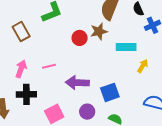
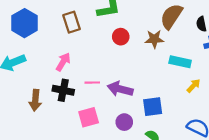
red circle: (80, 38) -> (121, 37), moved
pink line: (49, 66) -> (92, 83), moved

